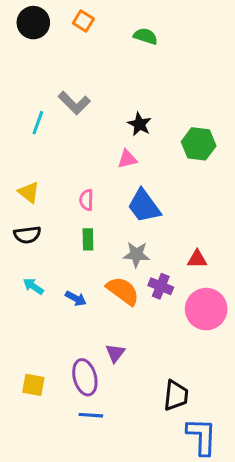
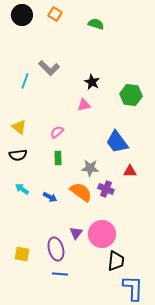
pink semicircle: (86, 200) -> (57, 132), turned 48
blue trapezoid: (144, 206) -> (117, 142), moved
pink circle: (206, 309) -> (102, 234), moved

